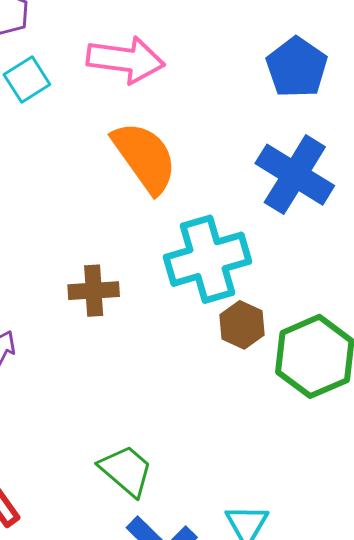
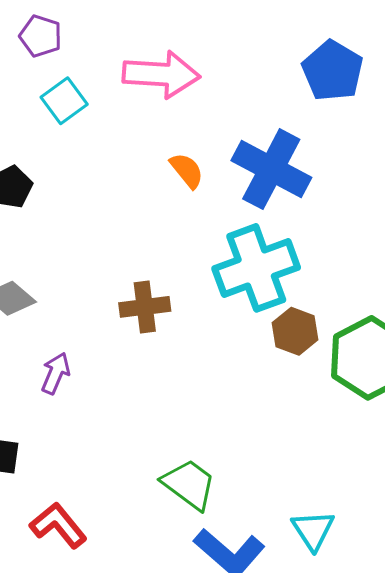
orange semicircle: (145, 157) -> (187, 170), size x0.5
blue cross: (295, 175) -> (271, 169), moved

